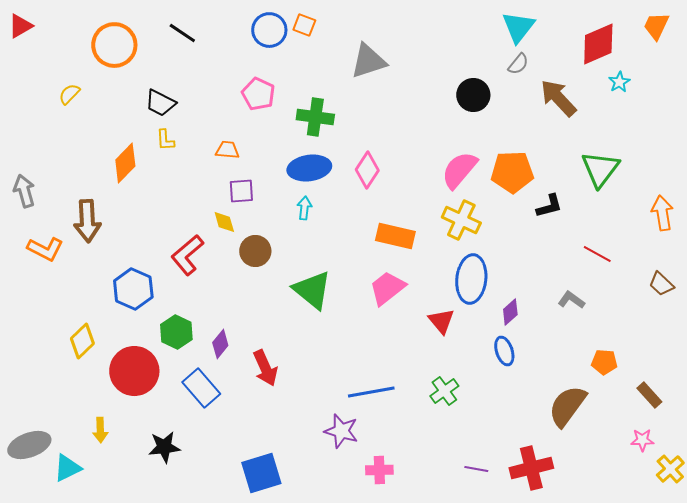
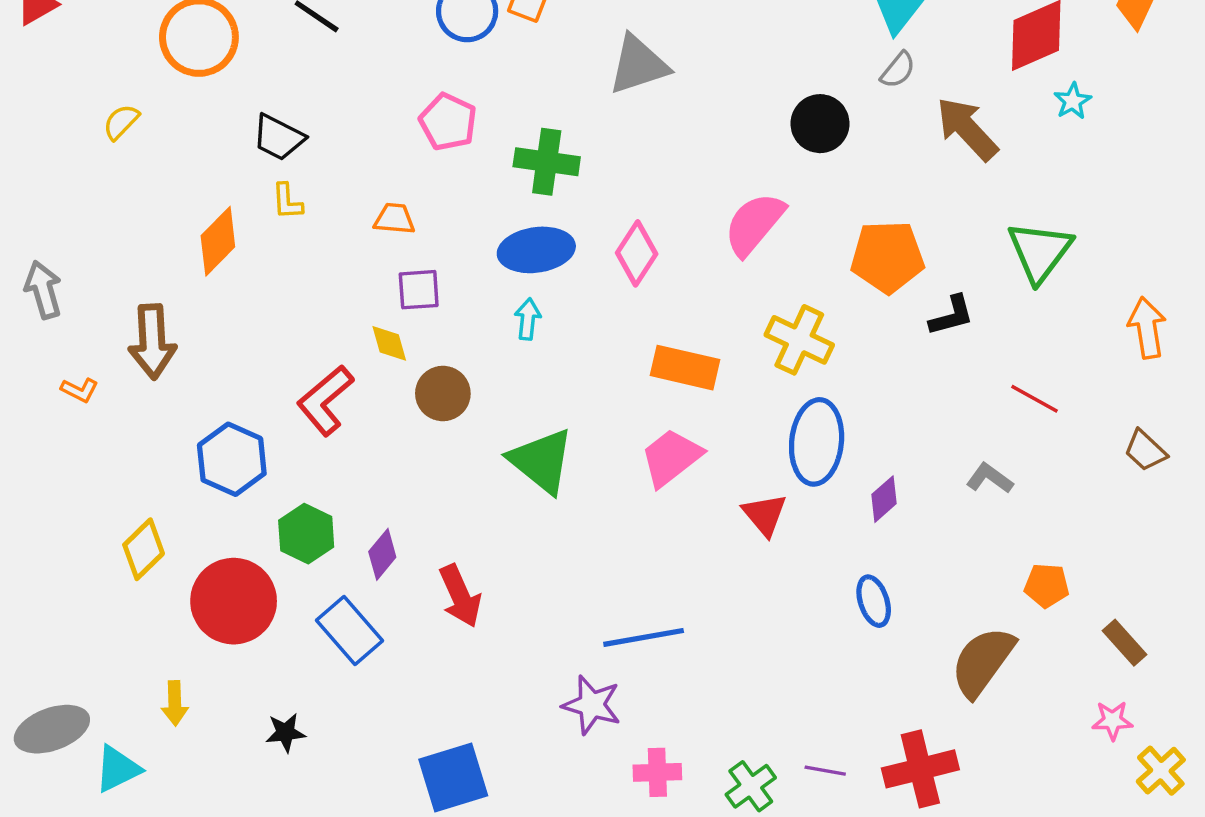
pink semicircle: (459, 170) -> (754, 224), moved
orange L-shape: (45, 249) -> (80, 390), size x0.6
blue ellipse: (504, 351) -> (874, 601), moved
green cross: (444, 391) -> (751, 786), moved
black star: (164, 447) -> (285, 733), size x0.7

